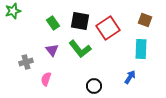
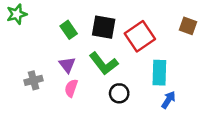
cyan rectangle: (141, 49) -> (159, 73), moved
pink semicircle: (46, 79) -> (71, 88), moved
black circle: (94, 86) -> (119, 93), moved

